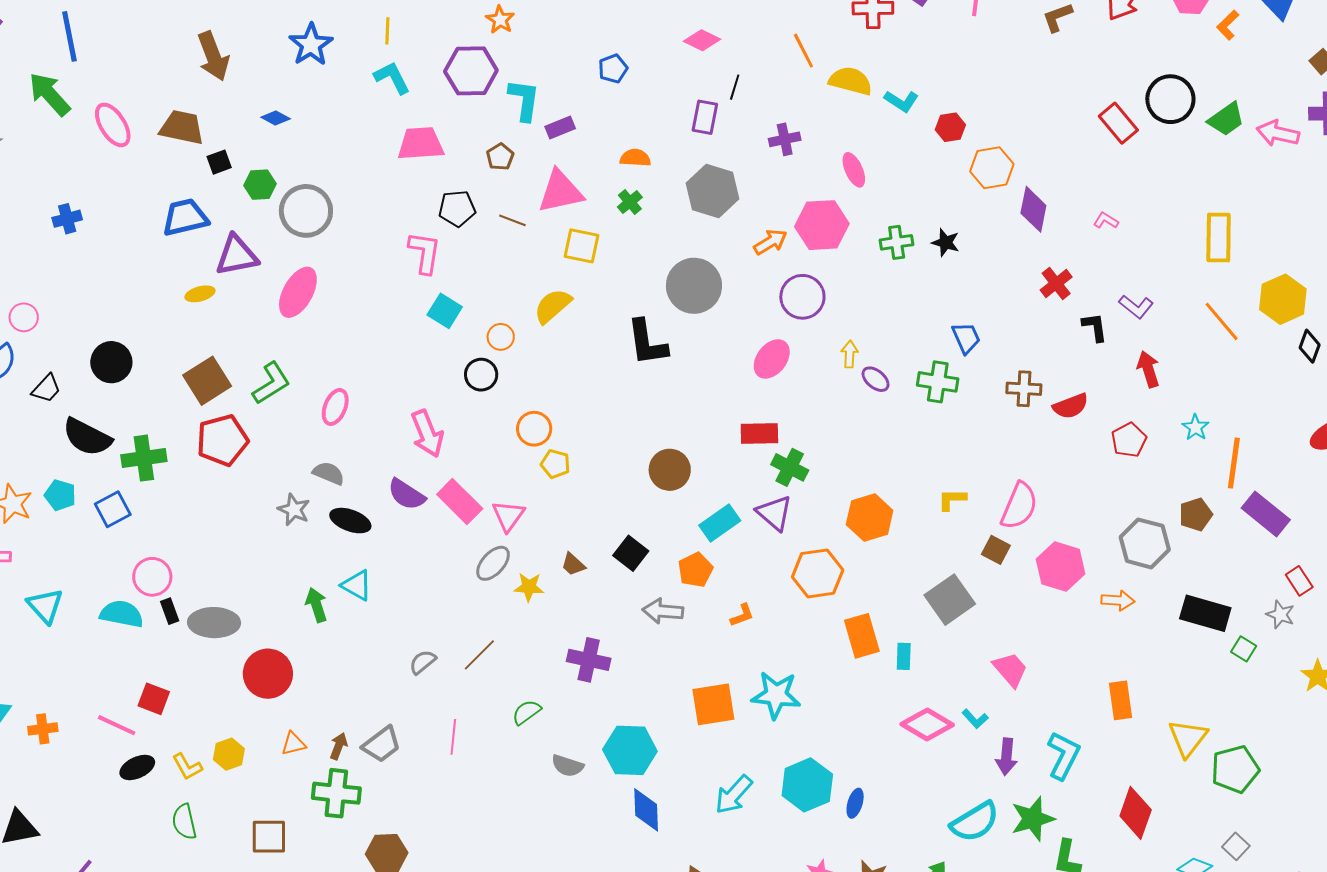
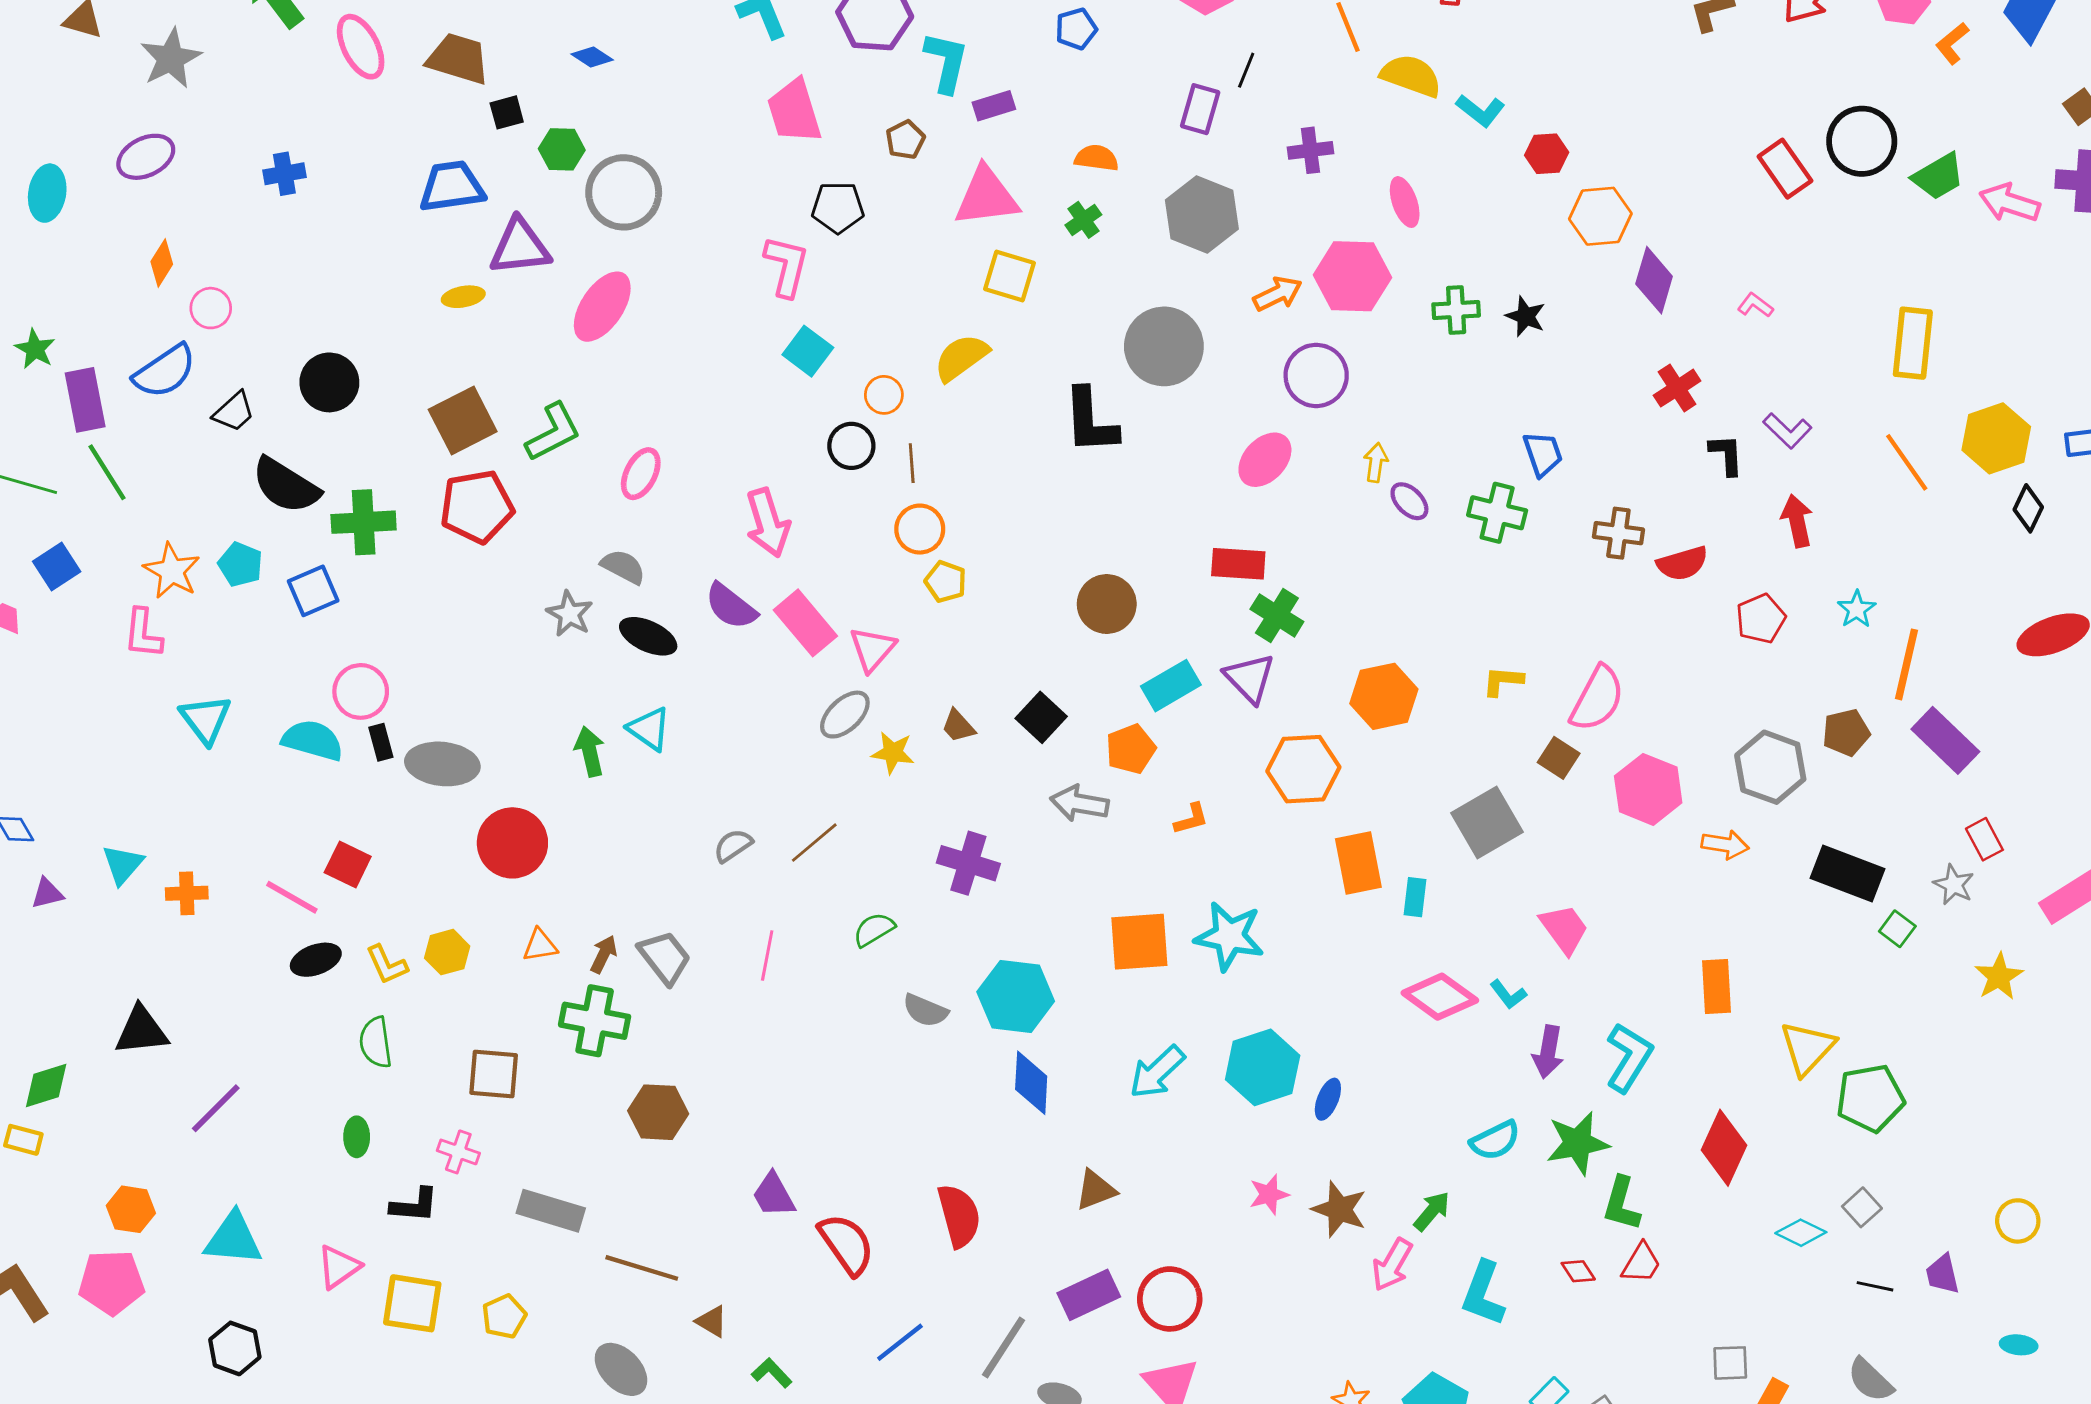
pink trapezoid: (421, 144) -> (794, 111), turned -108
brown line: (512, 220) -> (912, 463), moved, turned 60
gray trapezoid: (382, 745) -> (665, 957), turned -96
cyan semicircle: (975, 822) -> (1495, 1140), size x0.7

